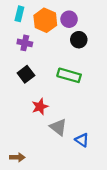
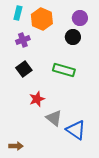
purple circle: (69, 19) -> (80, 18), moved
purple cross: (25, 43) -> (23, 40), turned -32
blue triangle: (82, 140) -> (76, 130), size x1.5

